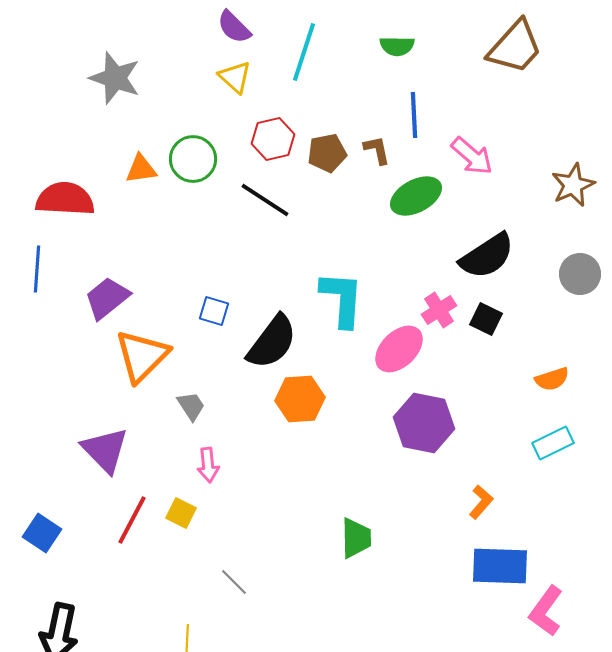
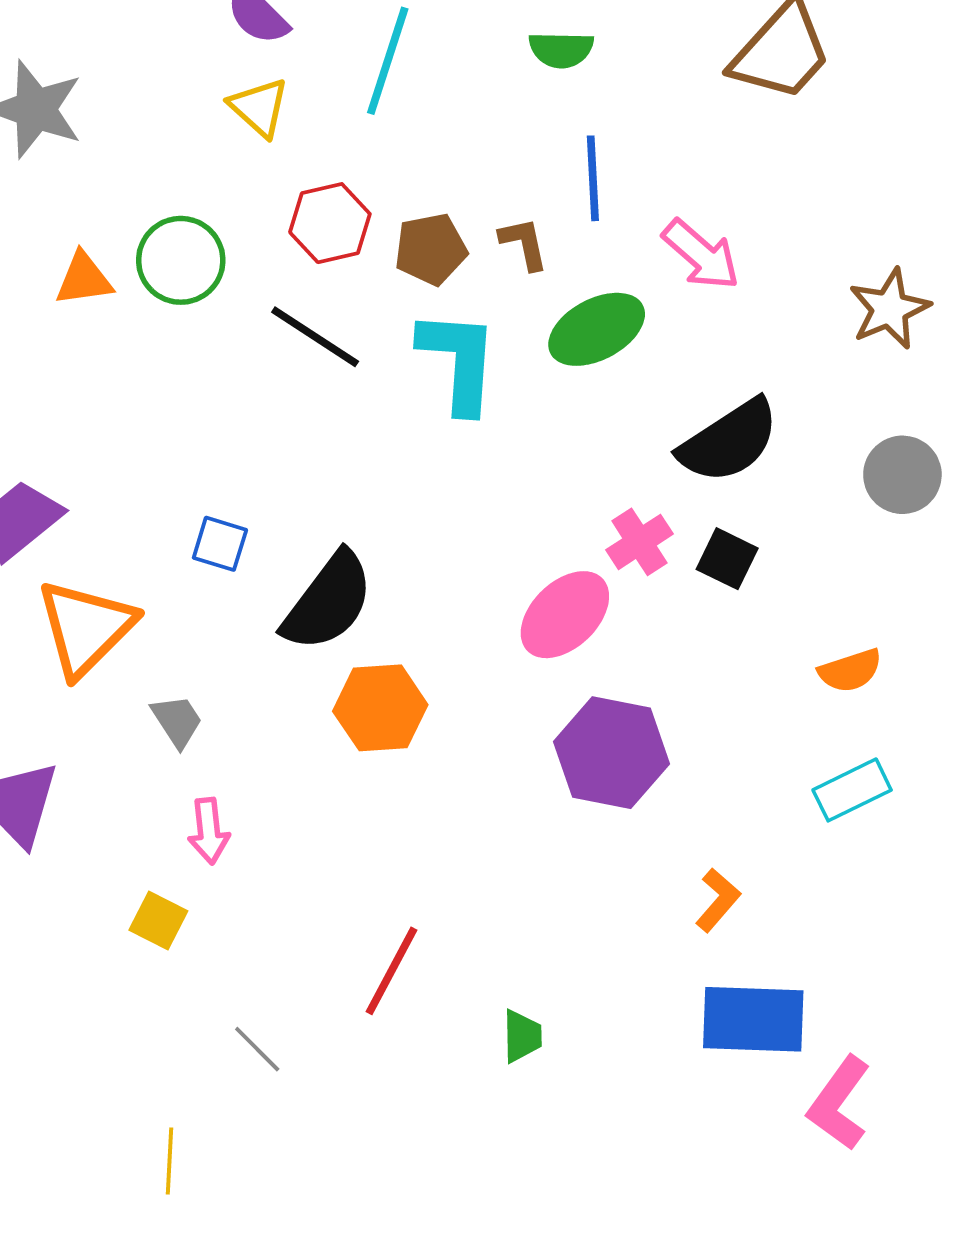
cyan L-shape: (342, 299) -> (459, 361), moved
red line: (132, 520) -> (391, 971), moved
green trapezoid: (356, 538) -> (522, 1036), moved, size x0.7

